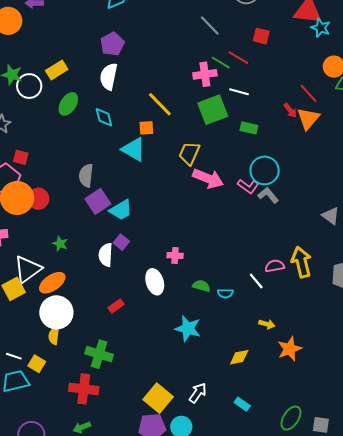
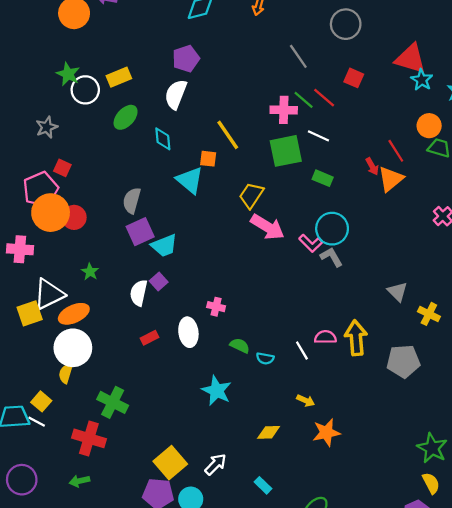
red rectangle: (116, 306) -> (150, 338), moved
white line: (14, 356) -> (37, 422), moved

